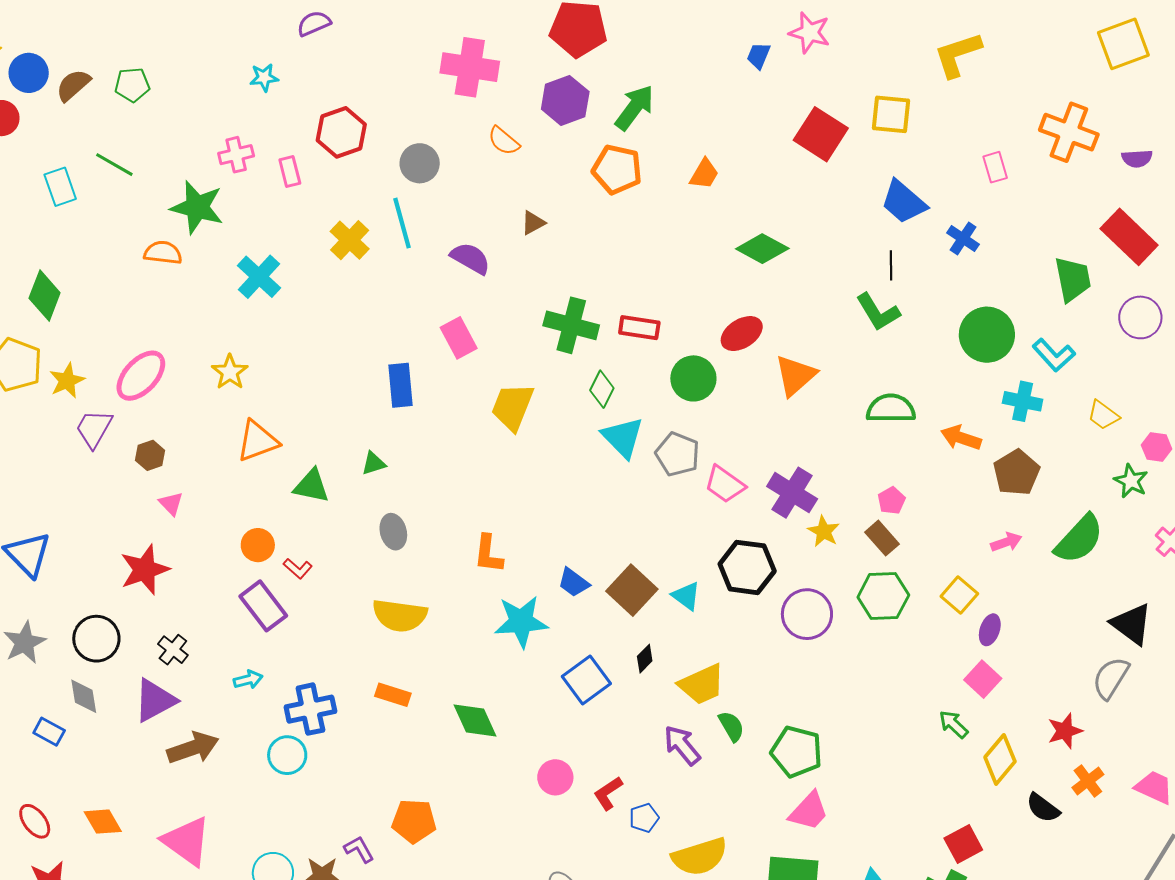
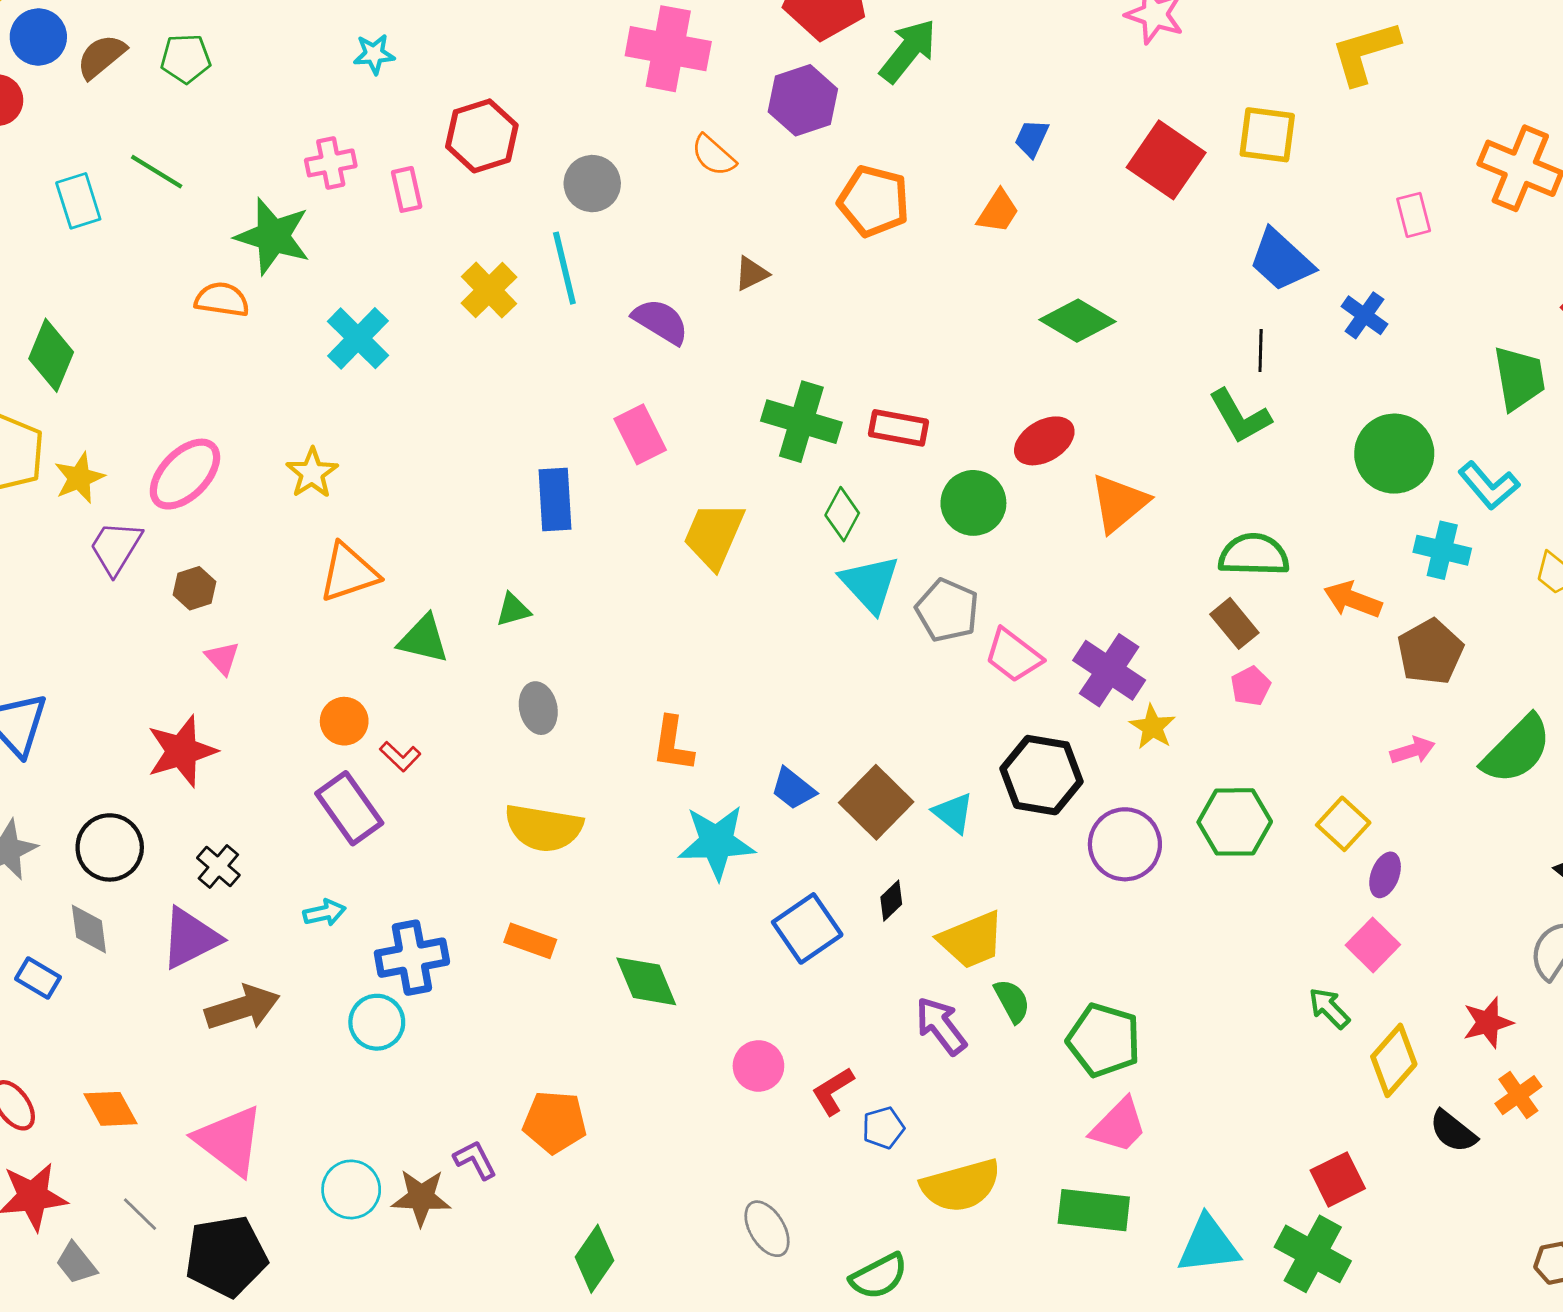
blue trapezoid: (759, 56) -> (1032, 138), moved
green arrow: (635, 108) -> (908, 51), moved
brown rectangle: (882, 538) -> (1234, 623), moved

